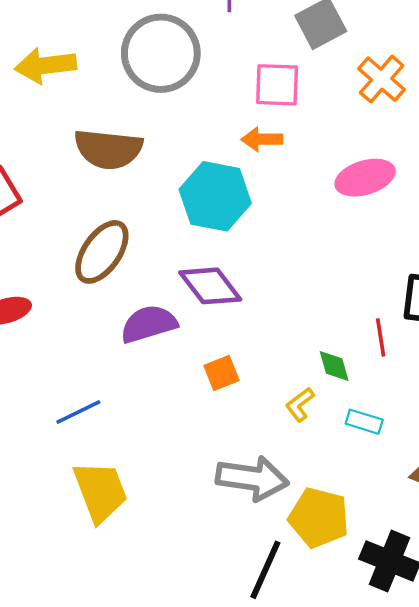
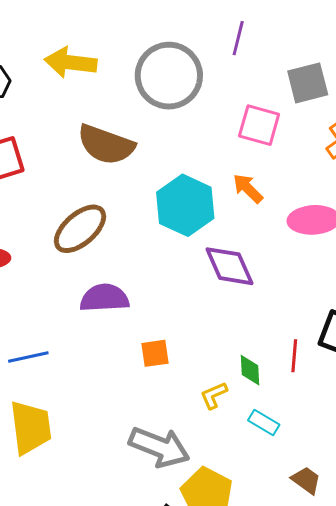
orange arrow: (262, 139) -> (248, 188), moved, turned 32
purple diamond: (210, 286) -> (229, 266), moved

